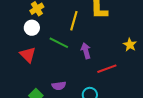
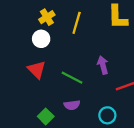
yellow line: (74, 21) -> (77, 23), moved
green line: (59, 43) -> (72, 78), moved

